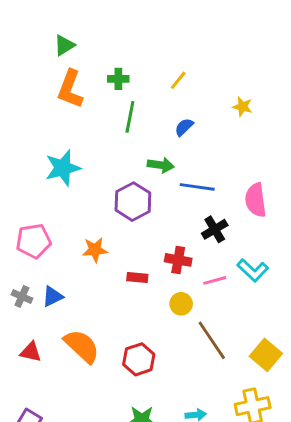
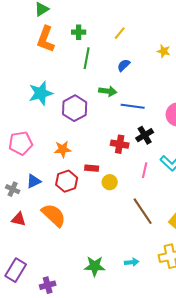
purple hexagon: (133, 202) -> (75, 108), moved
red cross: (178, 260) -> (120, 144), moved
pink line: (215, 280) -> (145, 170), turned -63
gray cross: (22, 296) -> (13, 189), moved
yellow circle: (181, 304) -> (110, 182), moved
red hexagon: (139, 359) -> (67, 181), moved

